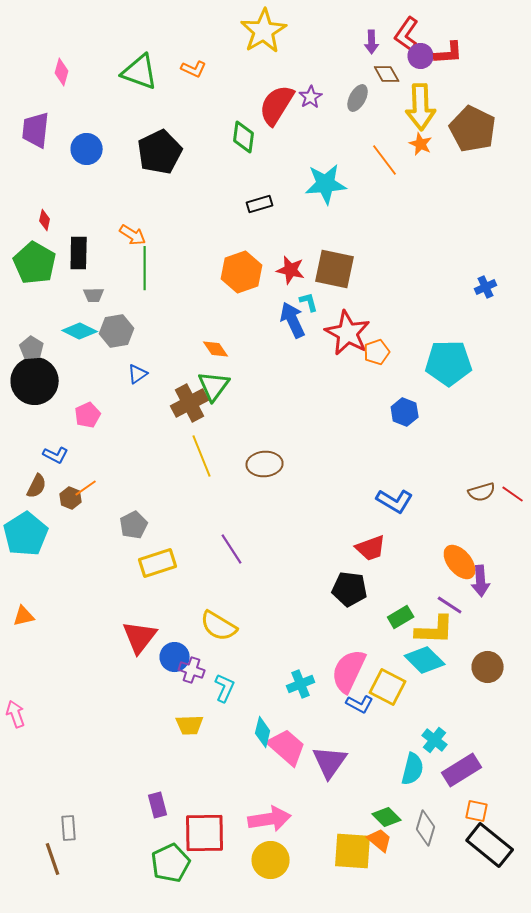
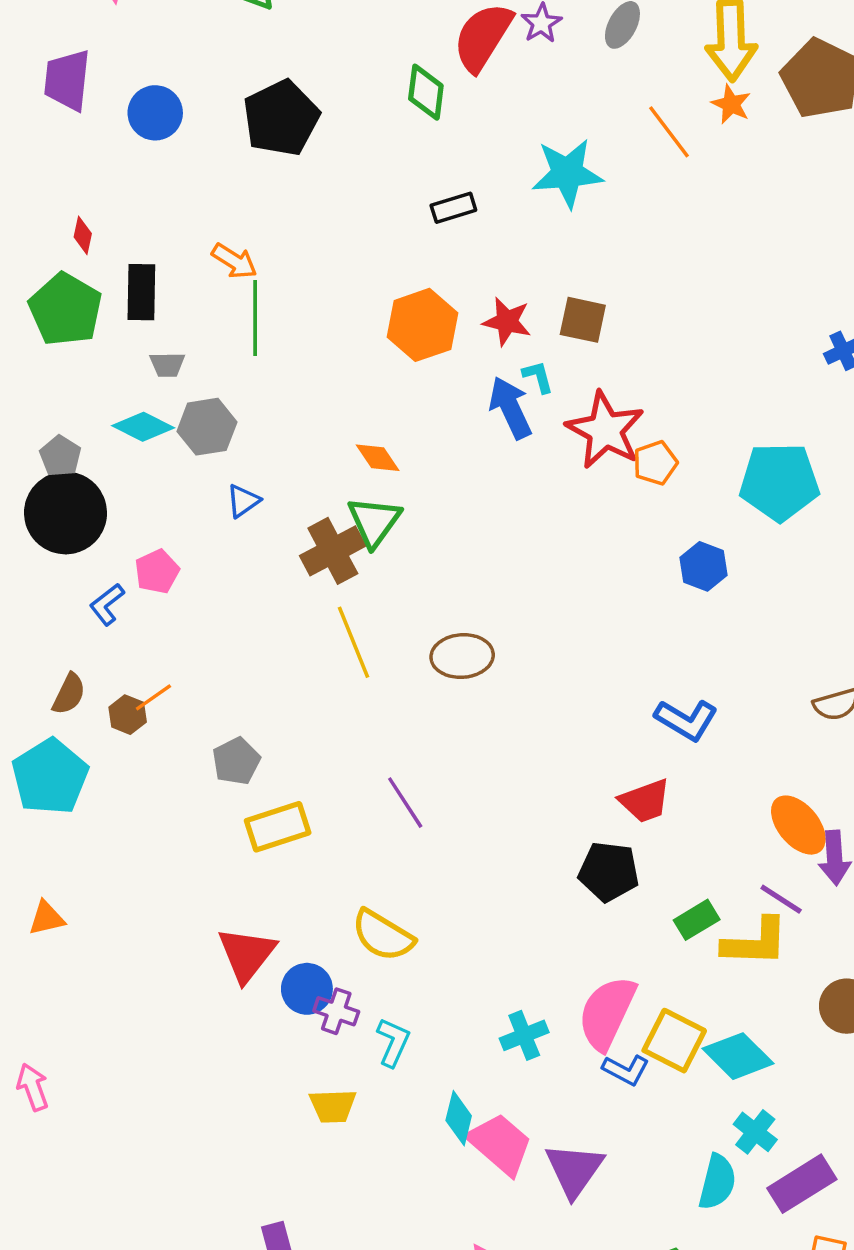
brown square: (335, 269) -> (583, 320), size x0.7
blue L-shape: (56, 455) -> (107, 604), moved, turned 115
cyan diamond: (425, 660) -> (738, 1056), moved

